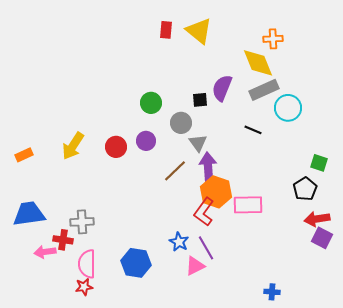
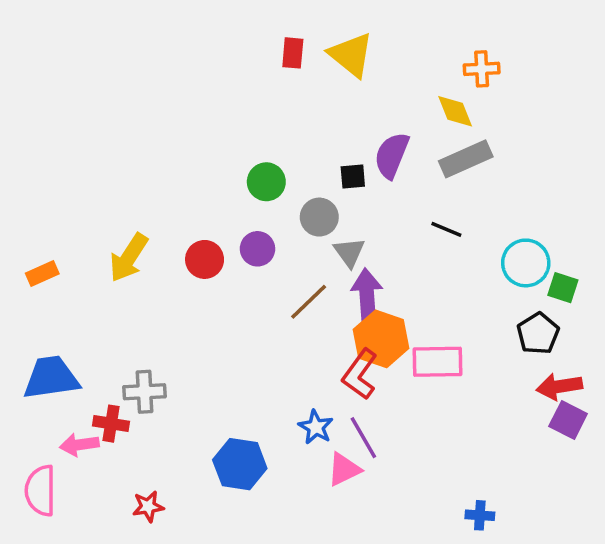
yellow diamond: (258, 63) -> (455, 111), size x0.7
cyan circle: (288, 108) -> (526, 263), moved
pink semicircle: (87, 264) -> (40, 491), moved

